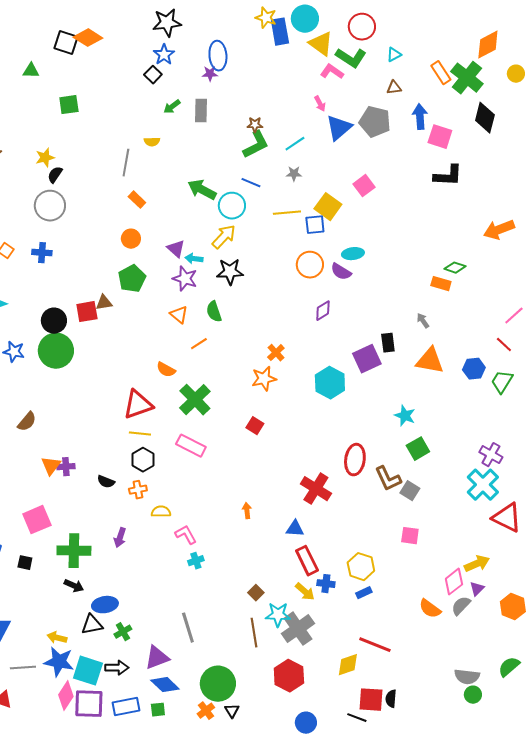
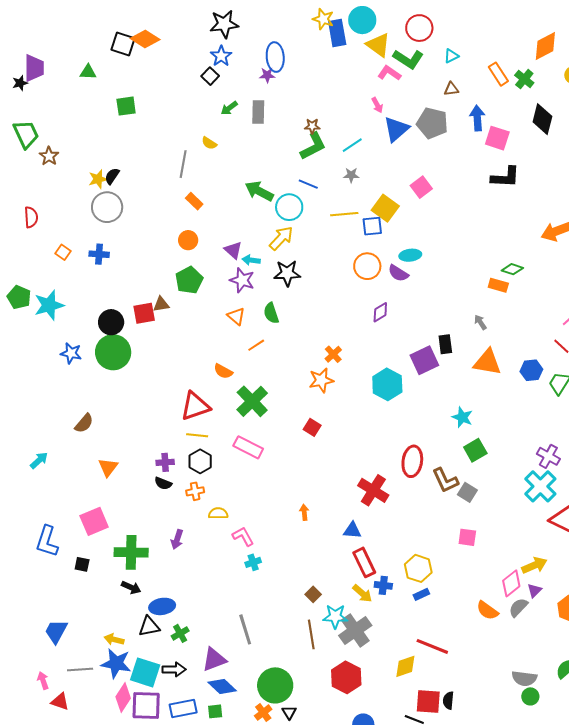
green cross: (467, 78) -> (524, 79), size x0.6
yellow semicircle: (152, 142) -> (209, 143), turned 35
yellow star: (45, 158) -> (98, 179), moved
purple cross: (66, 467) -> (165, 462), moved

